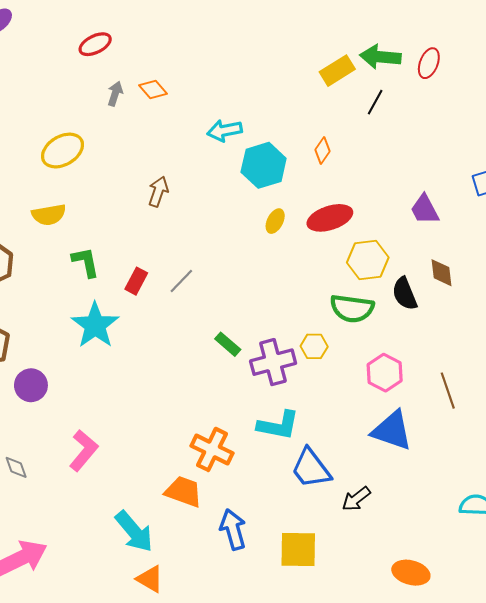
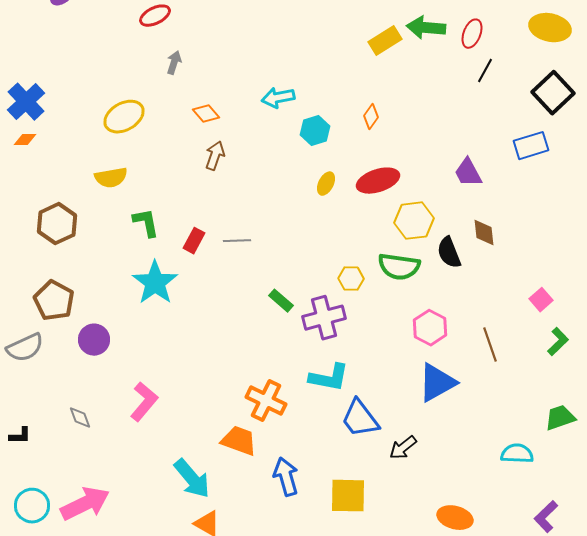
orange diamond: (153, 89) -> (206, 114), moved
black line: (375, 102) -> (485, 71), moved
cyan hexagon: (264, 165) -> (315, 131), size x0.7
gray line: (181, 281) -> (237, 241), turned 44
yellow hexagon: (314, 346) -> (351, 279), moved
blue triangle: (392, 431) -> (437, 383), turned -48

